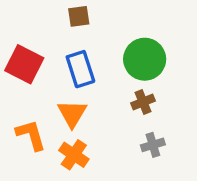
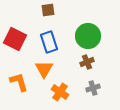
orange cross: (74, 155) -> (60, 92), moved

